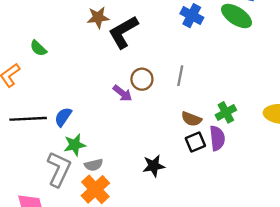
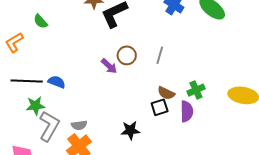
blue semicircle: (63, 117) -> (57, 82), turned 72
black square: (195, 142) -> (160, 107), moved
green star: (75, 145) -> (35, 106), moved

